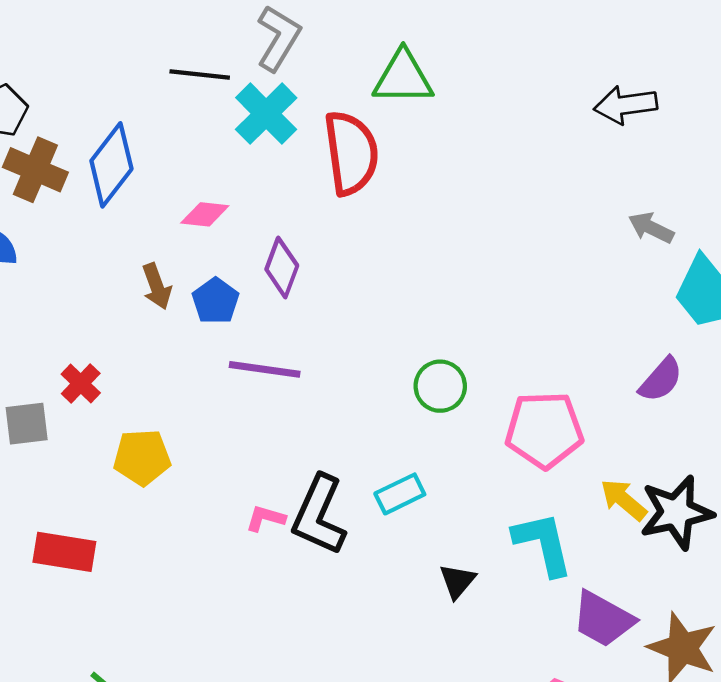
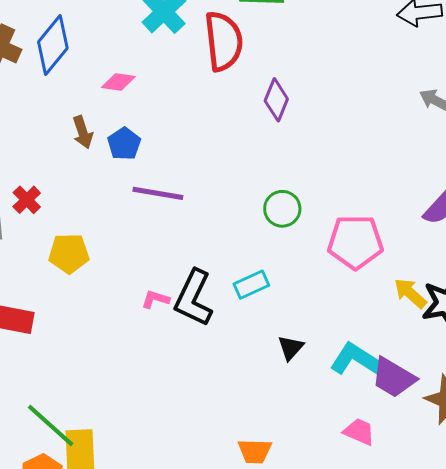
purple diamond: (282, 268) -> (276, 100), moved
cyan L-shape: (543, 544) -> (356, 360), moved, turned -46

